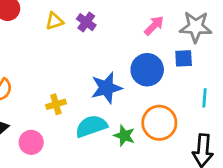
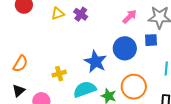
blue star: (106, 88) -> (95, 62), turned -30

